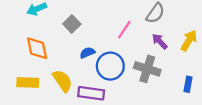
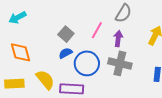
gray square: (72, 24) -> (66, 34), moved
purple arrow: (160, 41) -> (118, 39), moved, turned 56

